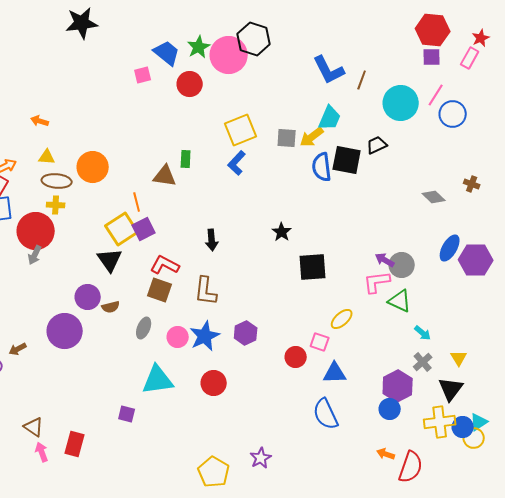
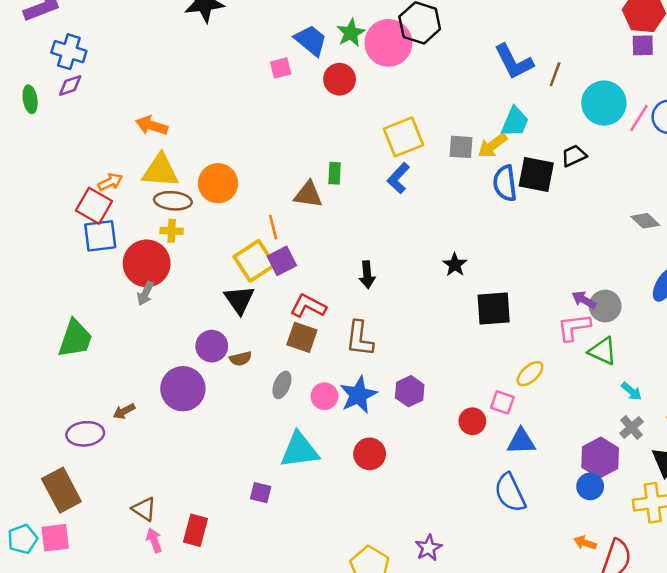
pink line: (436, 95) -> (639, 118), moved
orange arrow: (40, 121) -> (152, 126), size x1.4
yellow triangle: (47, 157) -> (160, 171), size x1.8

